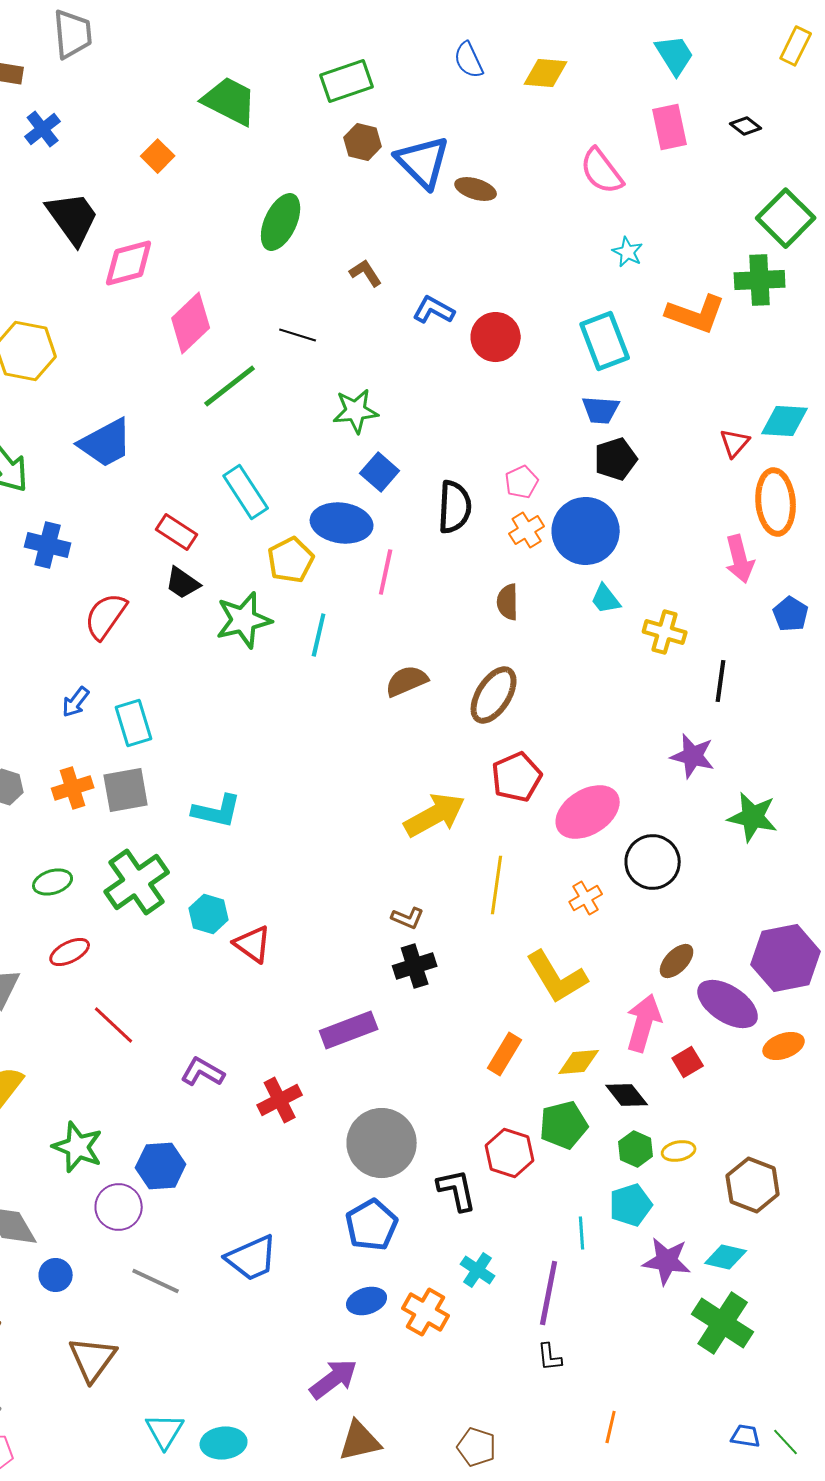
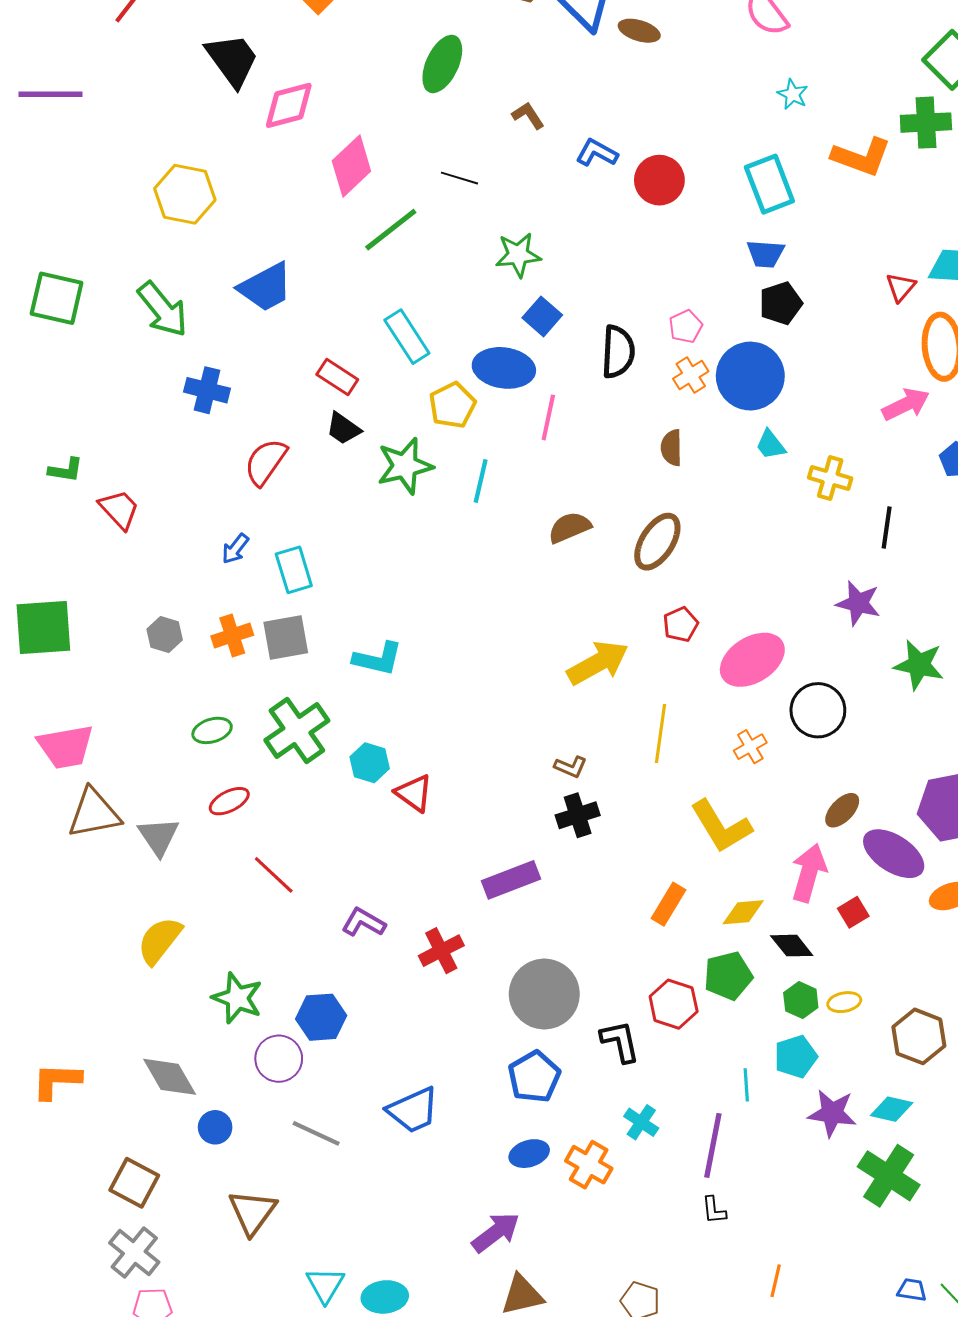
pink arrow: (740, 559) -> (906, 404), turned -102
red pentagon: (517, 777) -> (681, 624), size x0.7

